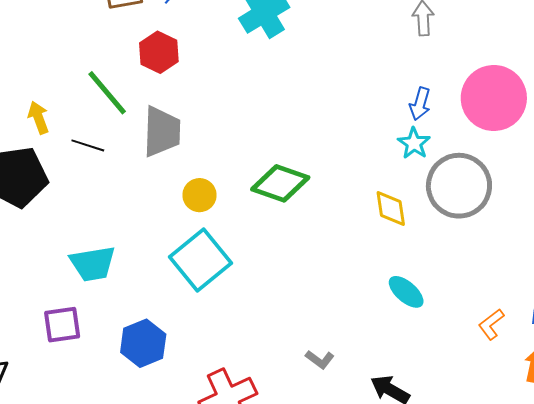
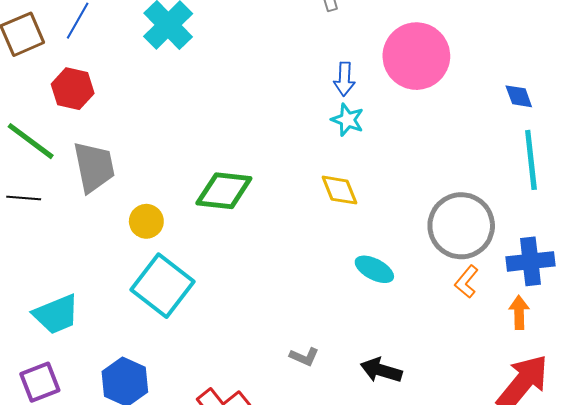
gray circle: (459, 186) -> (461, 226), moved

